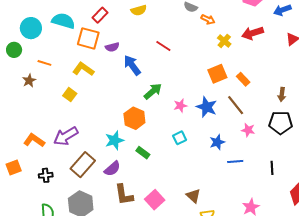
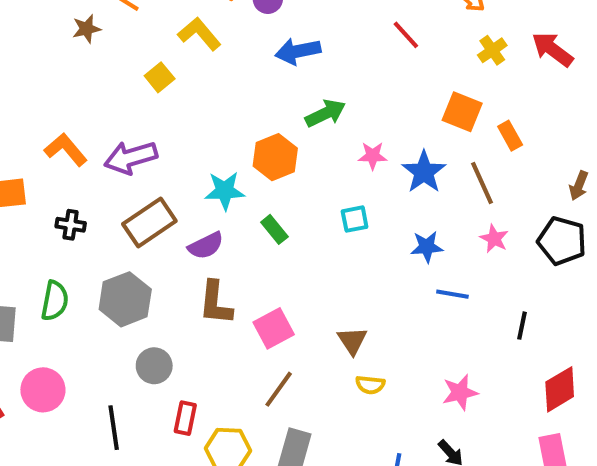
red arrow: (253, 33) -> (552, 49), turned 40
red line: (163, 46) -> (406, 35), moved
blue arrow: (132, 65) -> (298, 51), turned -80
orange square: (217, 74) -> (462, 112), turned 30

